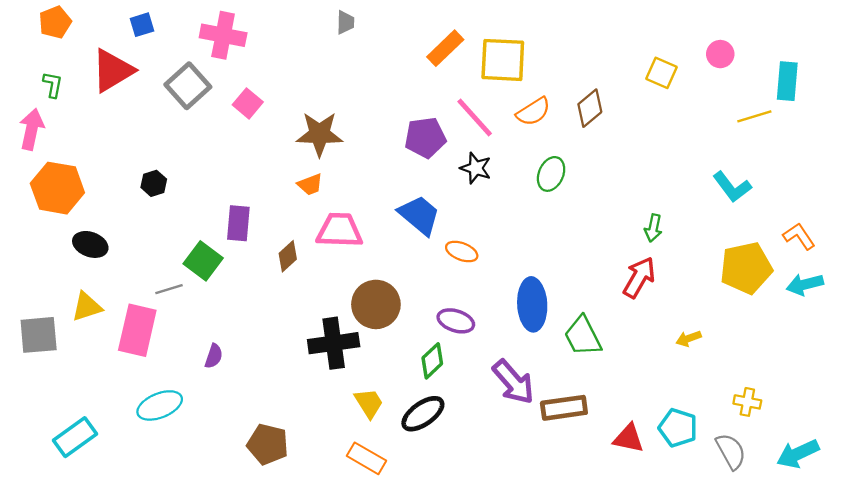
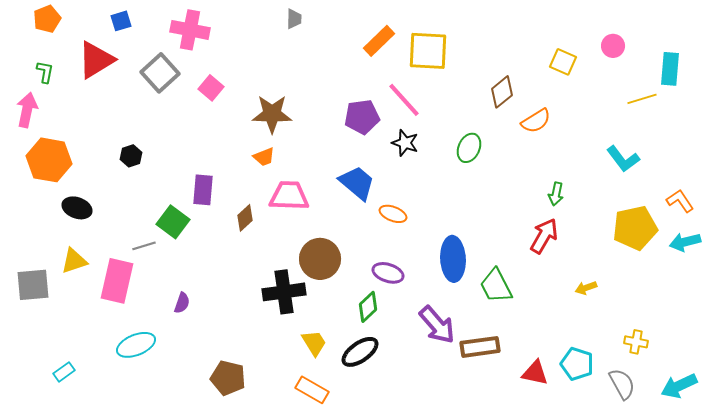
orange semicircle: (533, 112) -> (536, 121), moved
cyan rectangle: (75, 437) -> (64, 372), size x0.6

